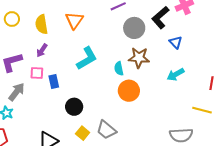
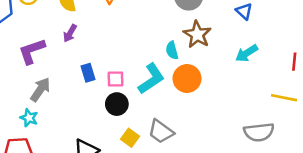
cyan L-shape: (87, 58) -> (151, 79), moved
brown star: (139, 58) -> (197, 34), turned 30
pink square: (37, 73) -> (116, 79), moved

